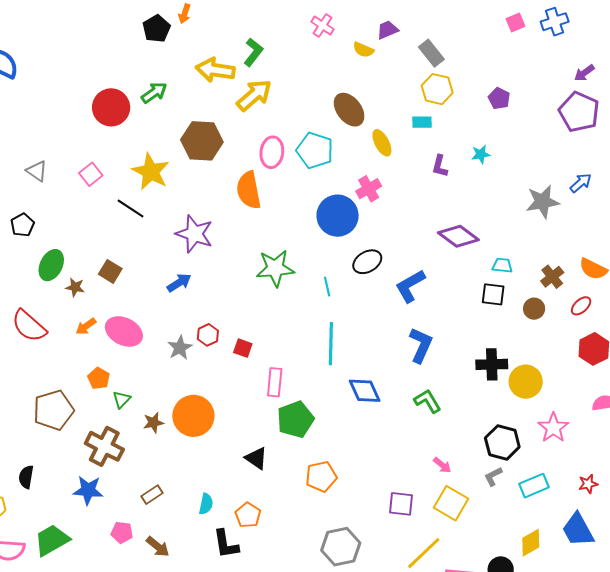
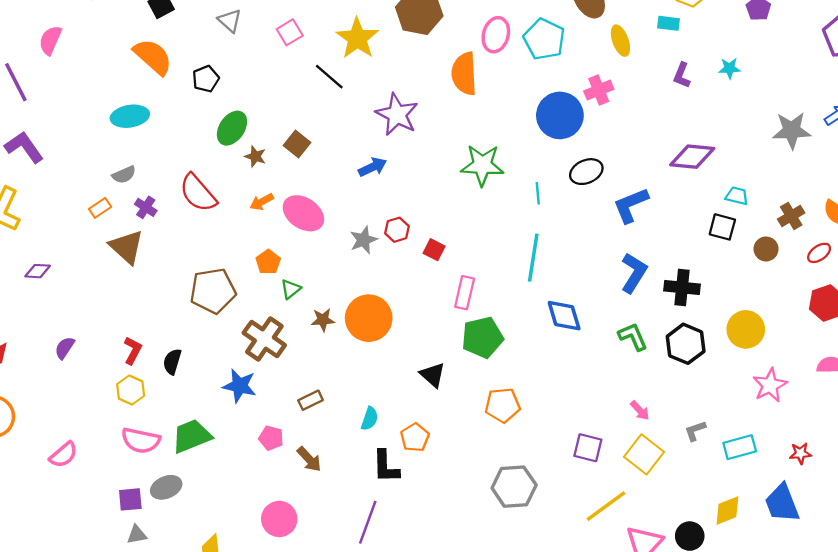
purple diamond: (458, 236) -> (692, 157), turned -39
black cross: (492, 364) -> (682, 287), moved
black hexagon: (502, 442) -> (686, 344), moved

